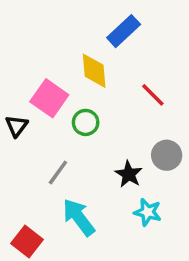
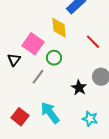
gray line: (58, 172) -> (38, 77), moved
cyan star: (148, 212) -> (90, 119), moved
red square: (27, 241) -> (20, 117), moved

